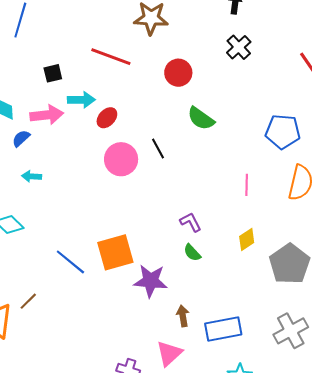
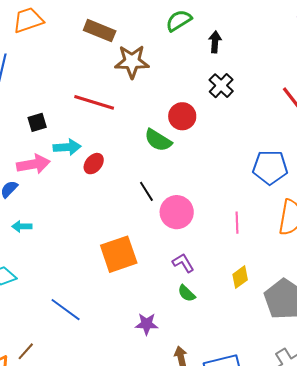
red circle: (178, 73) -> (182, 116), moved
green semicircle: (201, 118) -> (158, 140), moved
pink circle: (121, 159) -> (177, 212), moved
orange square: (115, 252) -> (119, 254), moved
purple star: (151, 281) -> (147, 324), size x0.7

